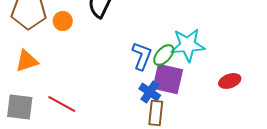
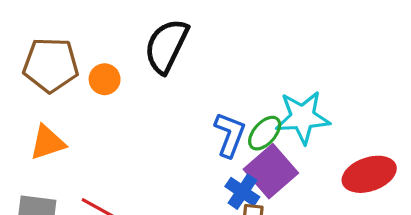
purple square: (168, 79) -> (271, 171), turned 36
red ellipse: (230, 81) -> (369, 174), size x1.5

